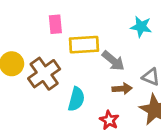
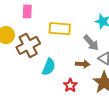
pink rectangle: (55, 24) -> (27, 11), moved
gray arrow: (113, 61) -> (91, 43), moved

